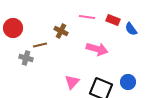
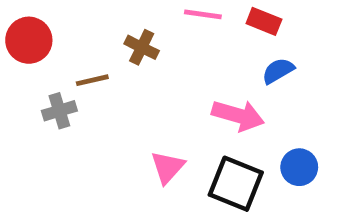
blue semicircle: (131, 29) -> (278, 71), moved, turned 96
pink arrow: (97, 49) -> (238, 115), moved
gray cross: (26, 58) -> (59, 111), turned -32

